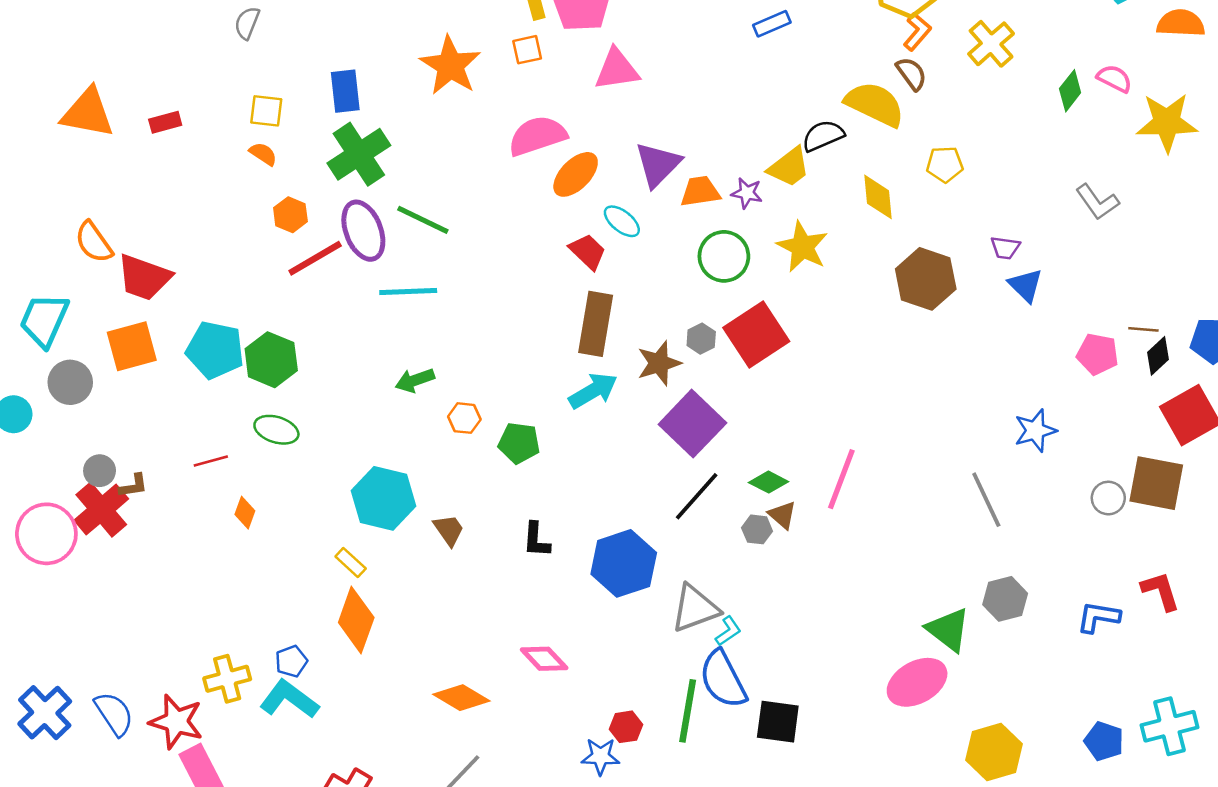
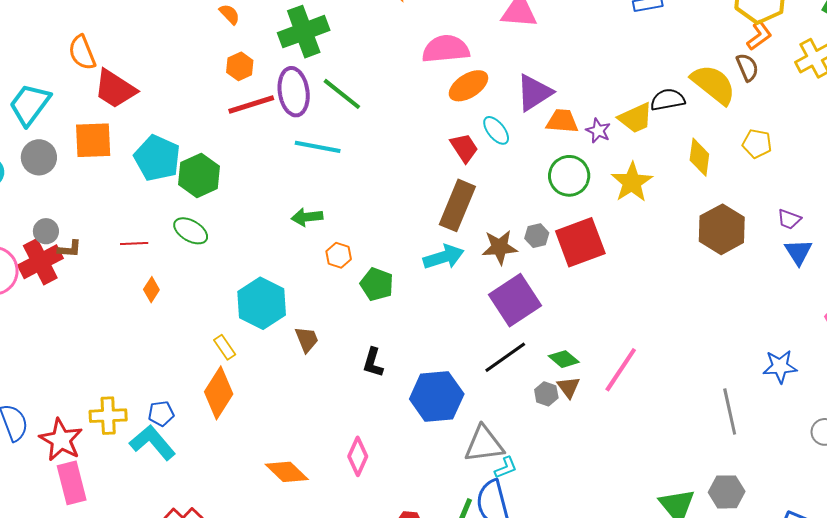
pink diamond: (544, 659) -> (358, 456), turned 54

